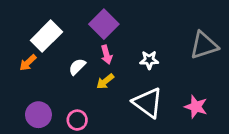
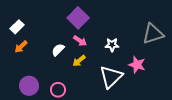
white rectangle: (46, 36) -> (17, 27), moved, size x0.6
pink arrow: (106, 55) -> (80, 41), turned -40
white triangle: (148, 103) -> (111, 77), turned 40
pink star: (196, 107) -> (137, 65), moved

